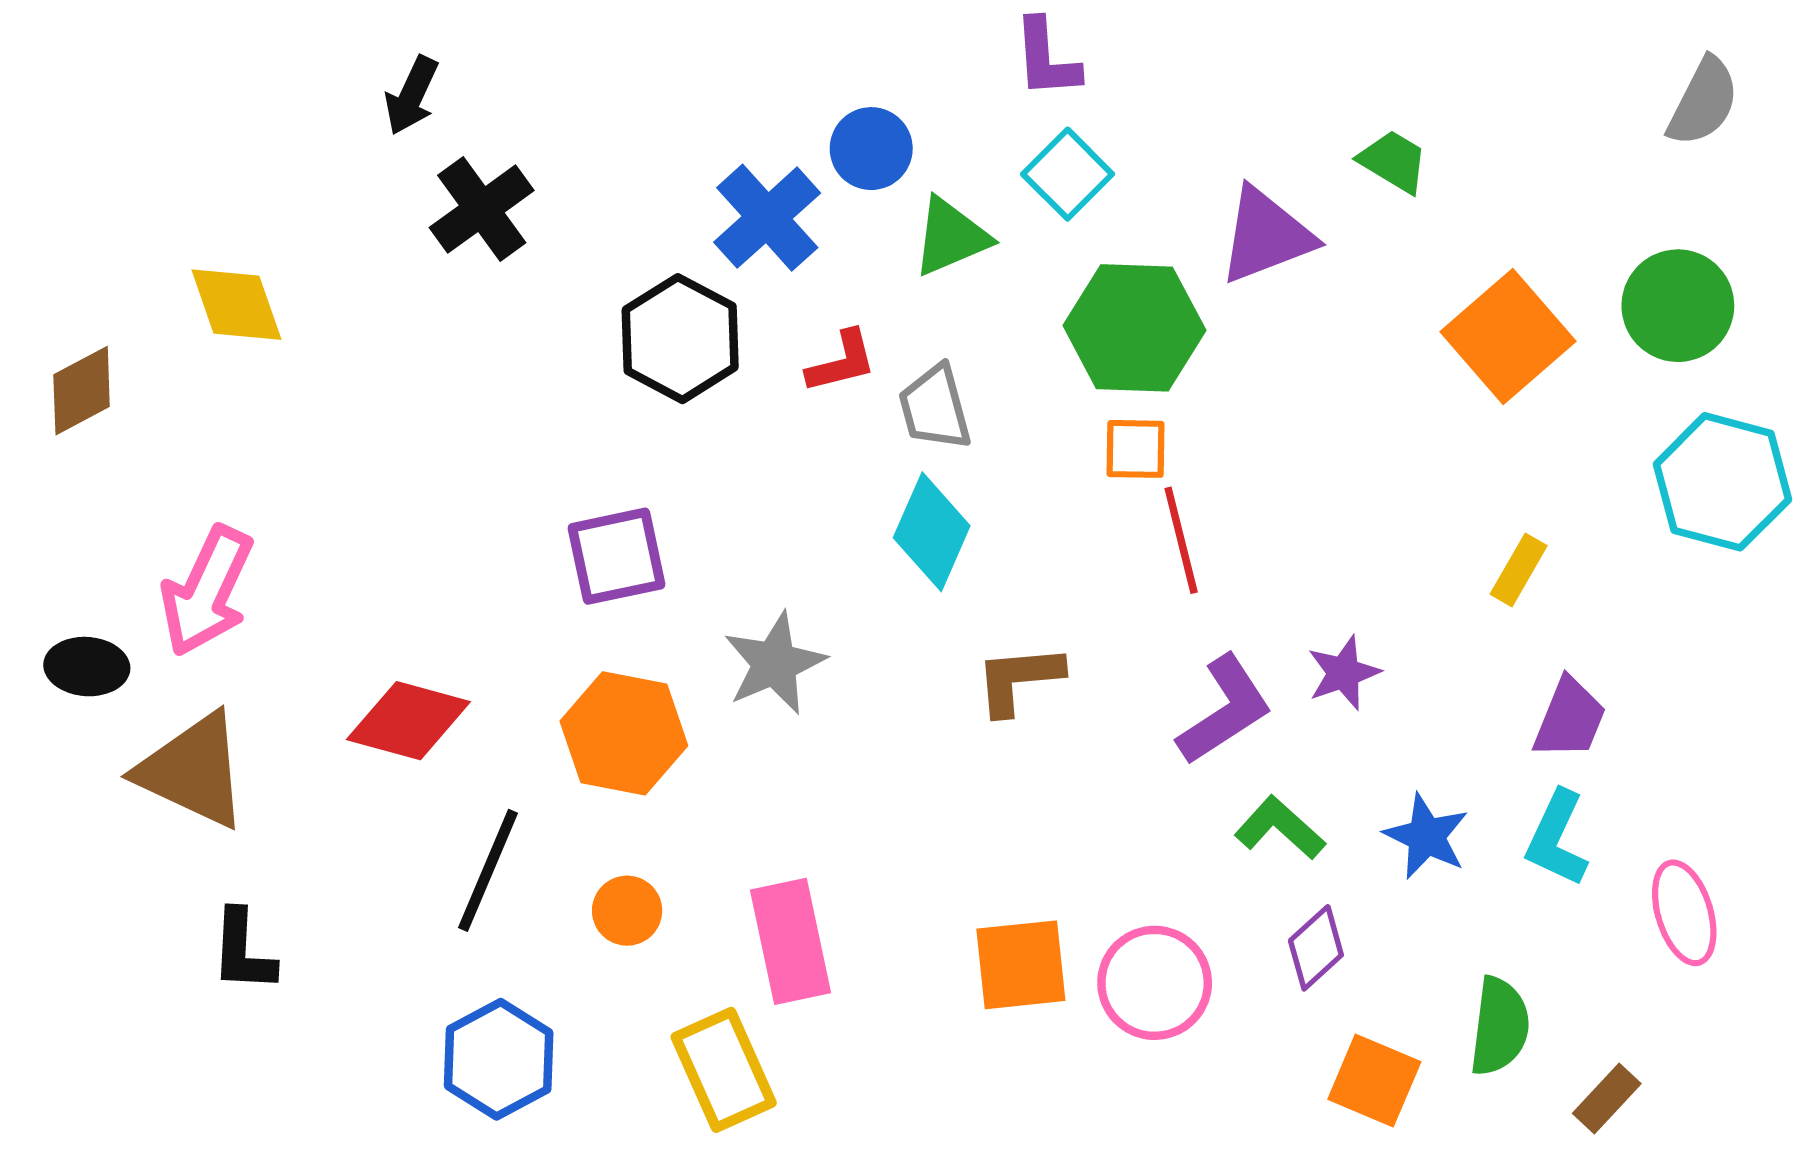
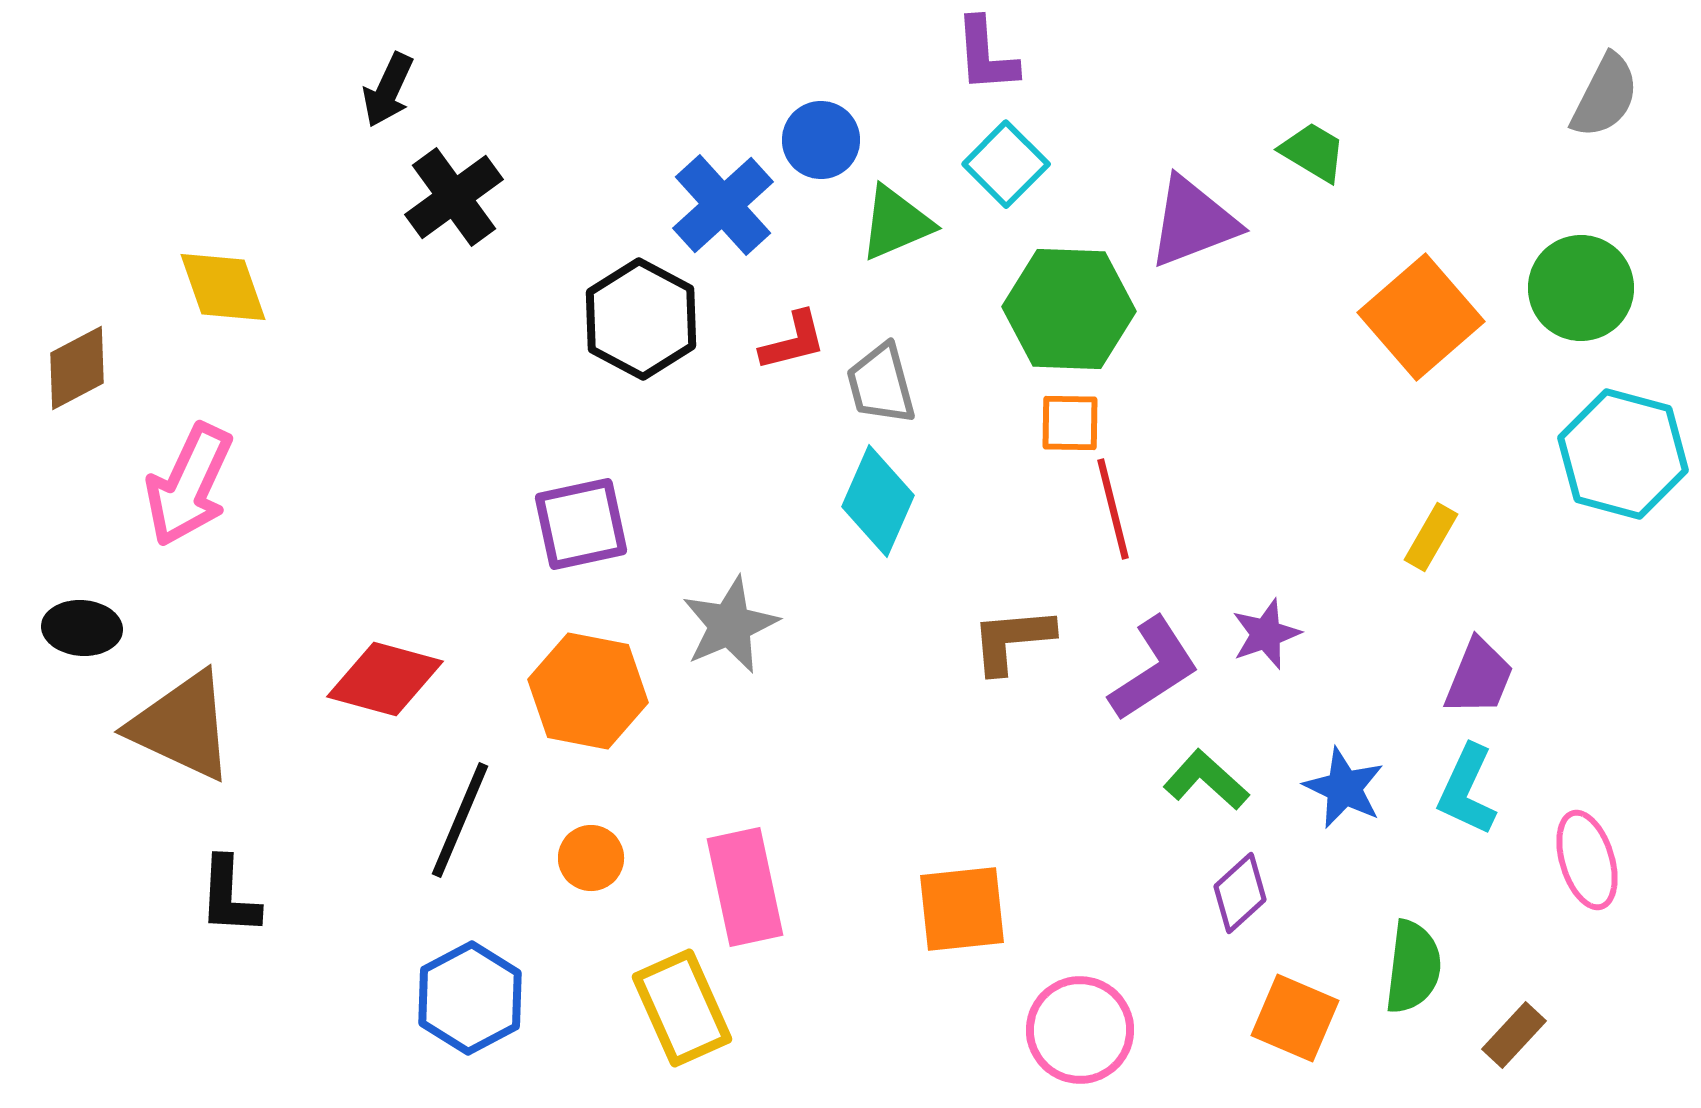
pink arrow: (207, 591) -> (189, 485), moved
brown L-shape: (1019, 679) -> (1012, 640), moved
pink circle: (1155, 983) -> (1080, 1030), moved

